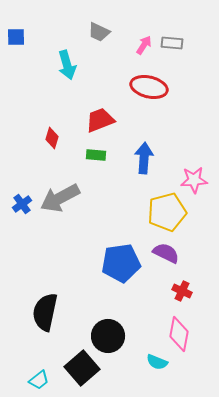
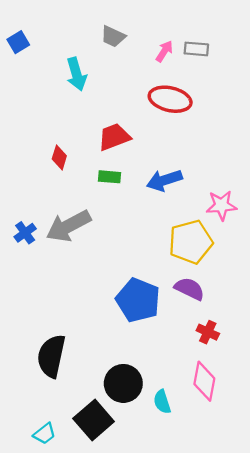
blue square: (16, 37) -> (18, 42), turned -30
blue arrow: (144, 158) -> (164, 180), turned -112
blue pentagon: (121, 263) -> (138, 300), turned 30
cyan semicircle: (157, 362) -> (162, 402), moved, turned 50

